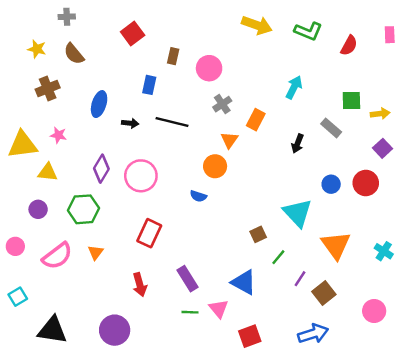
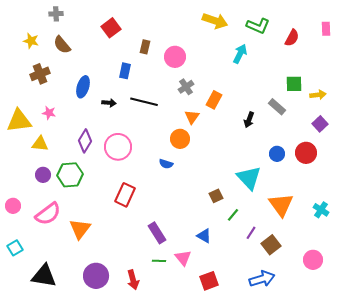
cyan arrow: (294, 87) -> (240, 54), moved
purple circle: (38, 209) -> (43, 175), moved
orange triangle: (95, 252) -> (80, 229), moved, size x1.6
blue triangle: (244, 282) -> (204, 236), size x0.7
red arrow: (140, 285) -> (133, 280), moved

